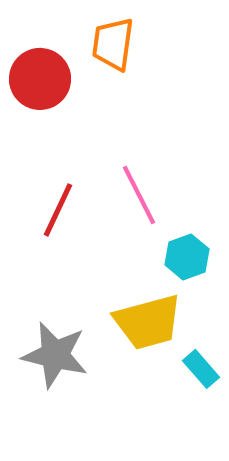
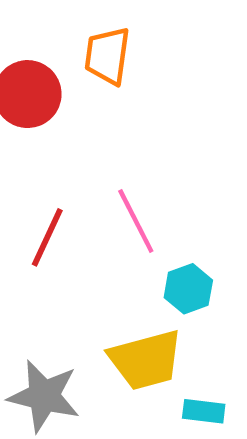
cyan rectangle: (201, 369) -> (204, 411), turned -42

